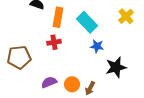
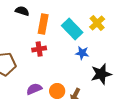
yellow cross: (126, 16) -> (97, 23), moved

